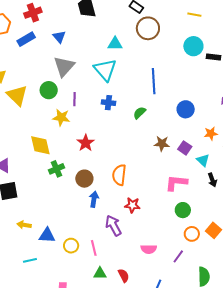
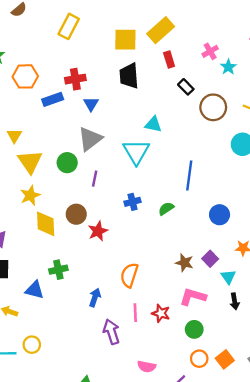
red cross: (33, 13) -> (75, 79), moved
brown circle: (148, 28) -> (213, 107), moved
blue cross: (108, 103) -> (133, 202), moved, turned -32
yellow star: (61, 117) -> (30, 195), moved, turned 30
brown star: (162, 144) -> (184, 263), moved
green cross: (56, 169) -> (58, 270), moved
brown circle: (84, 179) -> (76, 214), moved
red star: (132, 205) -> (161, 313), moved
blue triangle: (47, 235) -> (34, 290), moved
yellow circle: (71, 246) -> (32, 345), moved
pink line: (94, 248) -> (135, 313), moved

